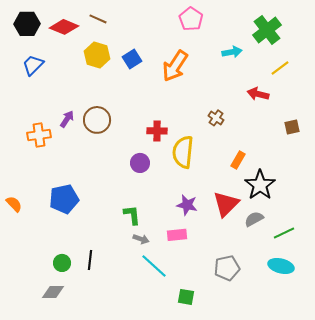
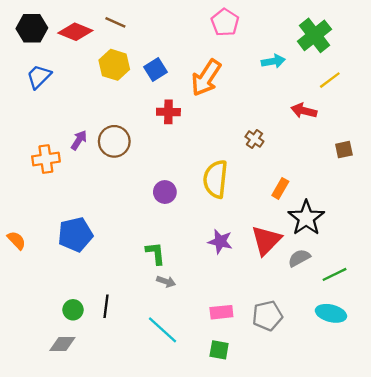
red cross: (157, 131) -> (168, 112), moved
pink rectangle: (177, 235) -> (221, 312), moved
cyan line: (154, 266) -> (163, 330), moved

